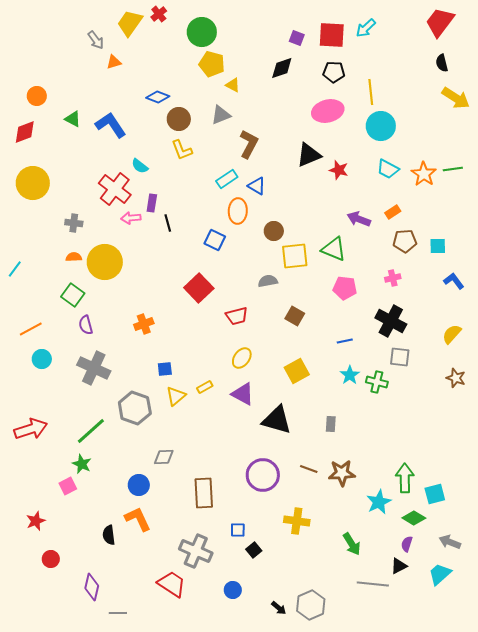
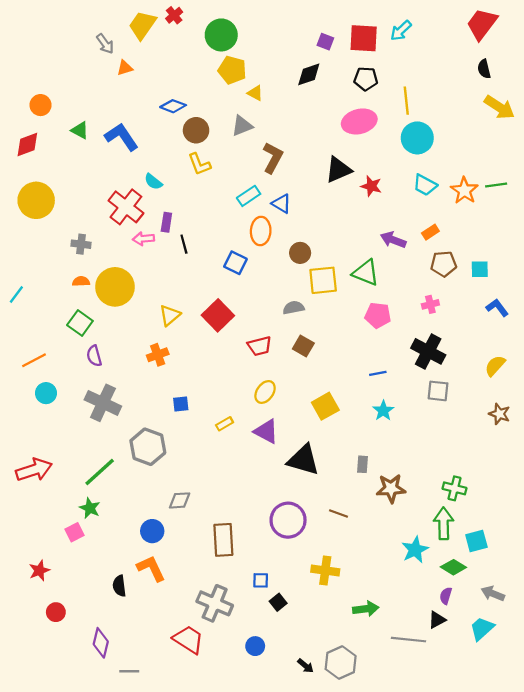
brown square: (295, 316) -> (303, 346), moved
green cross: (377, 382) -> (455, 488), moved
yellow triangle: (176, 396) -> (170, 315), moved
brown star: (342, 473) -> (391, 488), moved
green arrow: (352, 544) -> (366, 609), moved, turned -65

